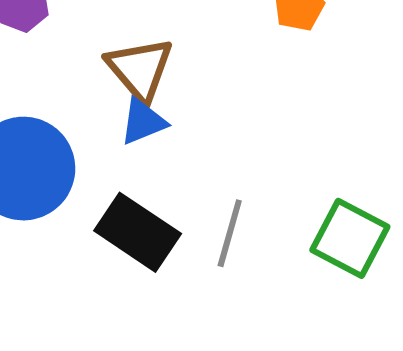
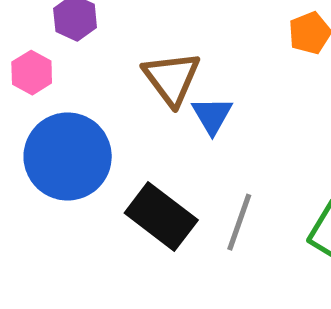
blue triangle: (143, 122) -> (212, 115), moved, turned -42

